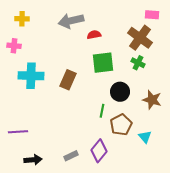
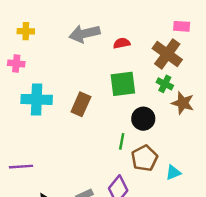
red semicircle: (94, 35) -> (122, 43), moved
brown star: (152, 100) -> (183, 103), moved
cyan triangle: (145, 137) -> (173, 173), turned 48

